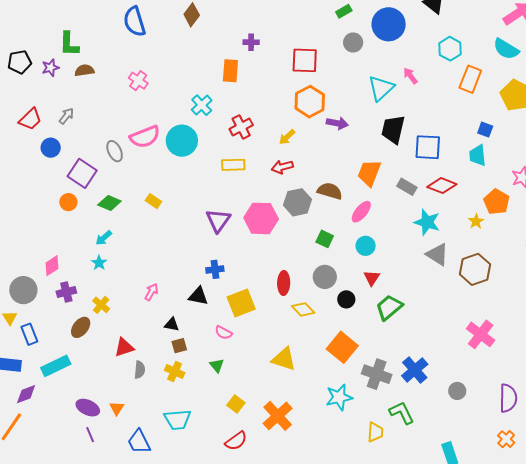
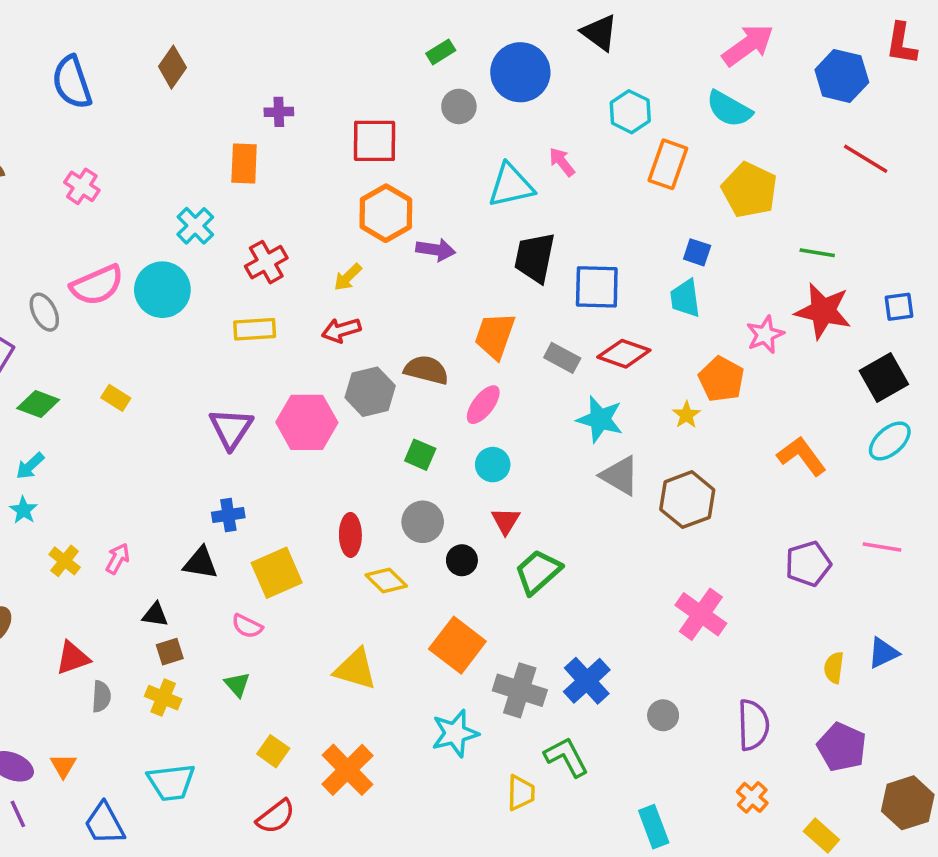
cyan triangle: (381, 88) -> (511, 185), turned 32
yellow cross: (101, 305) -> (65, 561), moved

